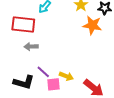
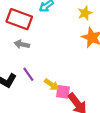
pink square: (53, 84) -> (63, 92), moved

